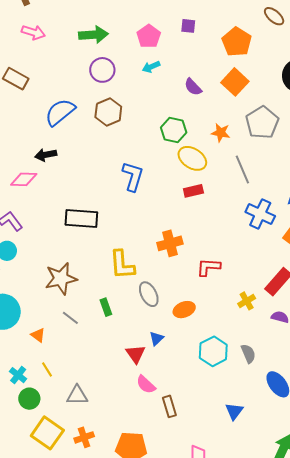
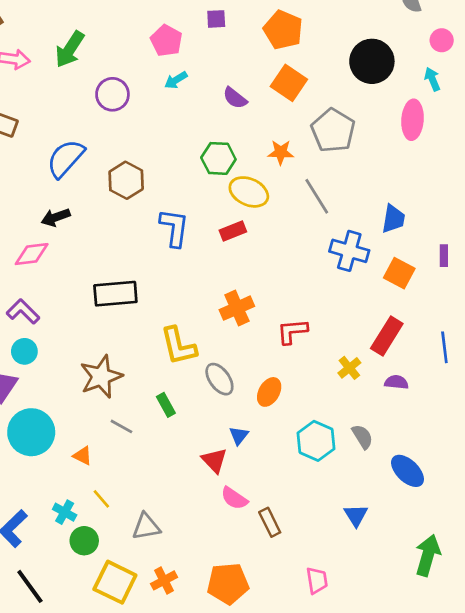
green arrow: (94, 35) -> (70, 49), moved, turned 136
brown hexagon: (108, 112) -> (126, 180), moved
red rectangle: (193, 191) -> (233, 231), moved
orange ellipse: (184, 310) -> (269, 392), turned -30

